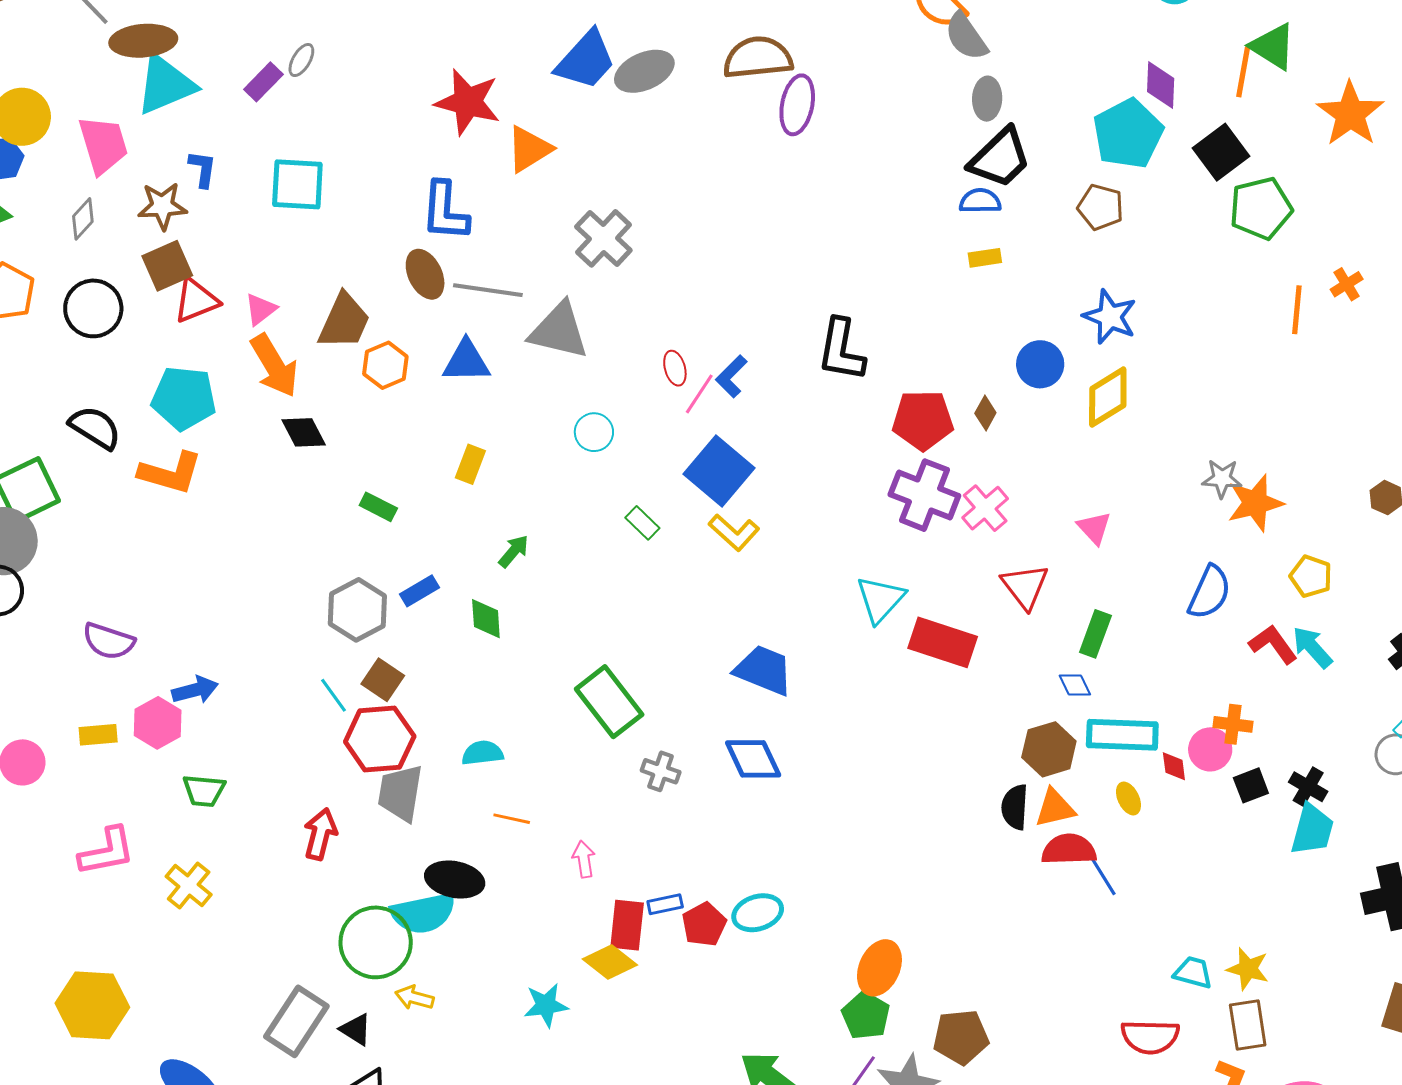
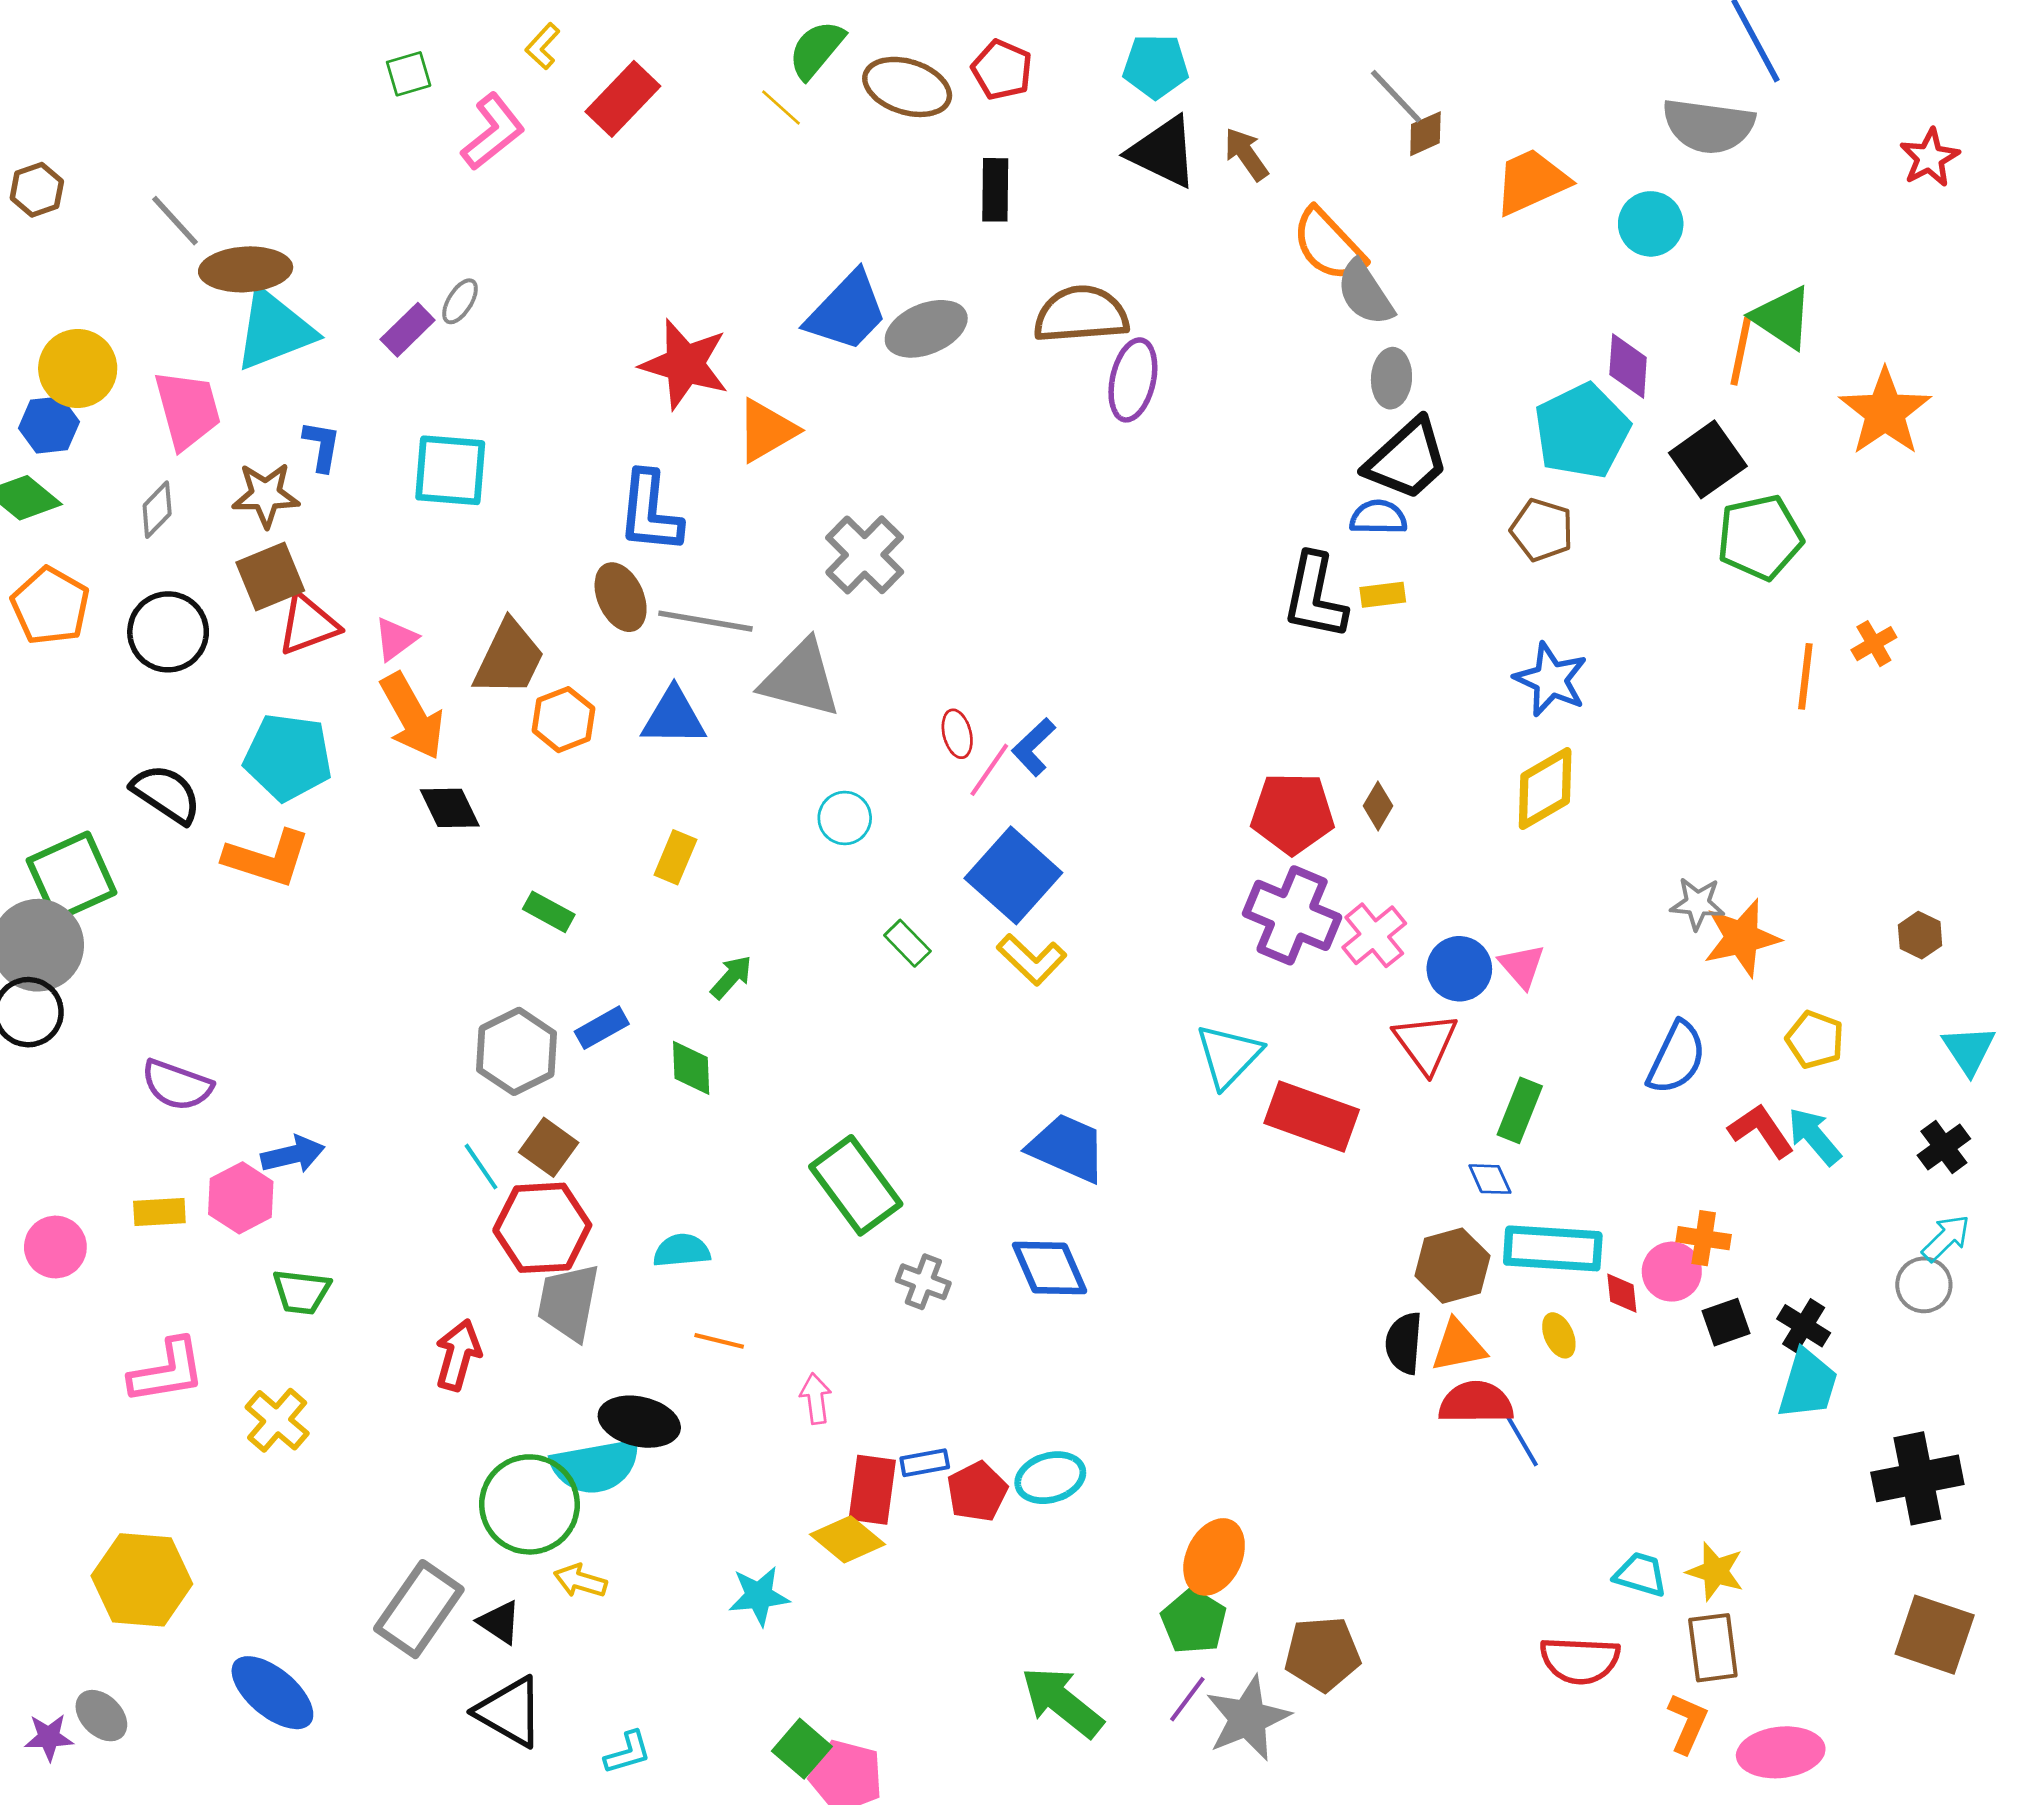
black L-shape: (841, 350) -> (1315, 596), moved
blue circle: (1040, 364) -> (1459, 969), moved

